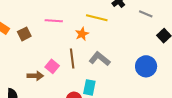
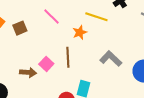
pink line: (54, 21) -> (52, 17), turned 36
gray L-shape: (100, 59) -> (111, 59), moved

